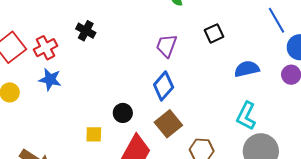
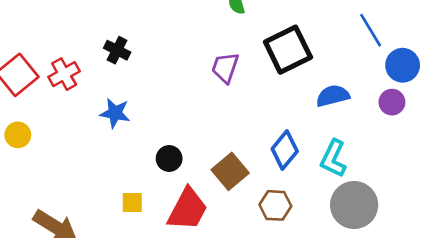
black square: (214, 33) -> (288, 50), size x1.8
blue star: (50, 79) -> (115, 113), moved
blue diamond: (164, 86) -> (285, 150), moved
yellow square: (94, 134) -> (132, 203), moved

